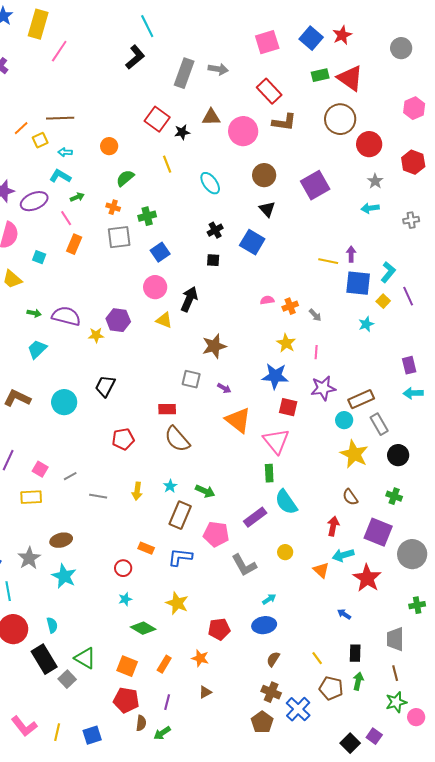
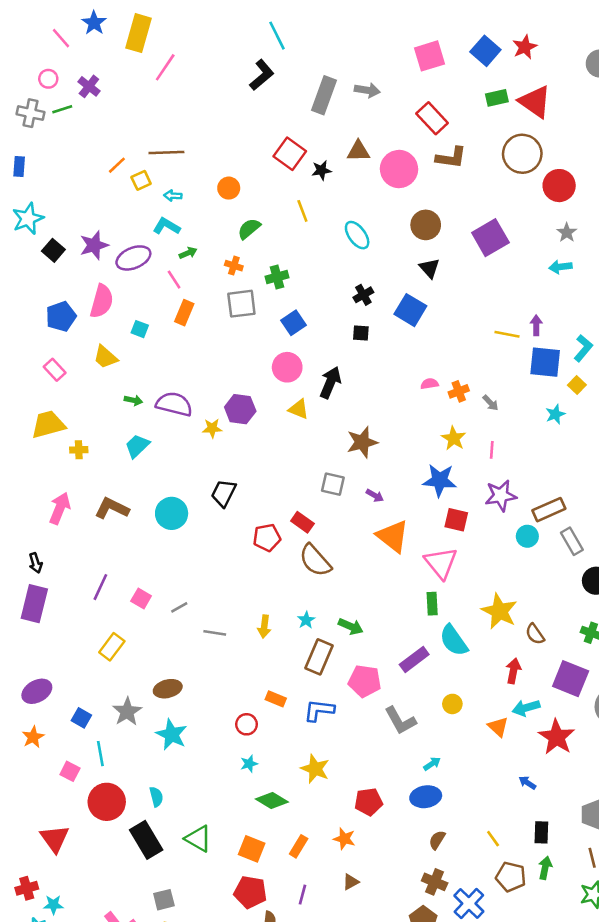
red rectangle: (167, 409) -> (302, 522), turned 36
red pentagon: (123, 439) -> (267, 538), moved
yellow star: (354, 454) -> (499, 611), moved
yellow rectangle: (31, 497) -> (112, 647), moved, turned -50
gray square: (67, 679) -> (164, 900), moved, turned 30

